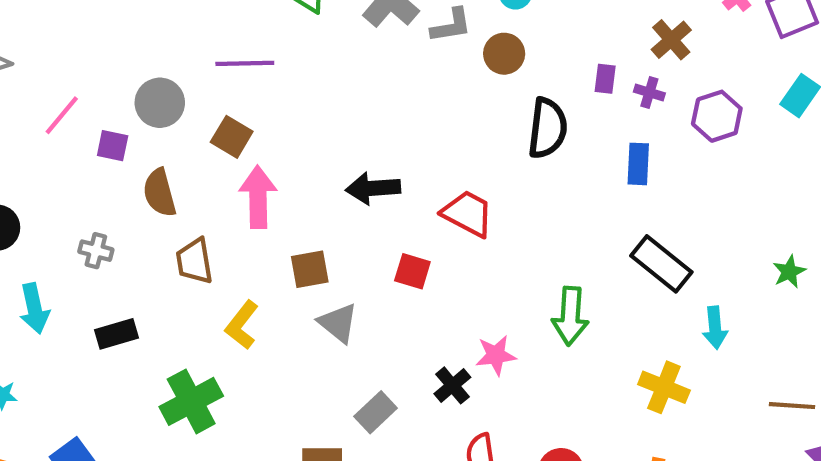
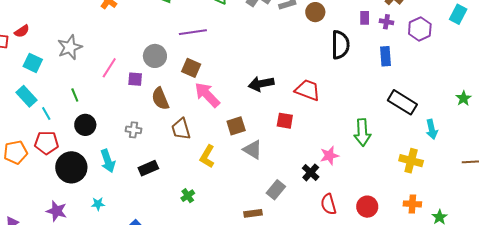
pink arrow: (258, 197) -> (207, 95), turned -36
green cross: (191, 401) -> (188, 196), size x0.5

